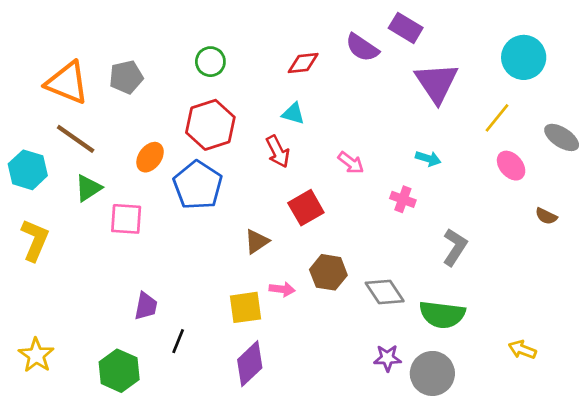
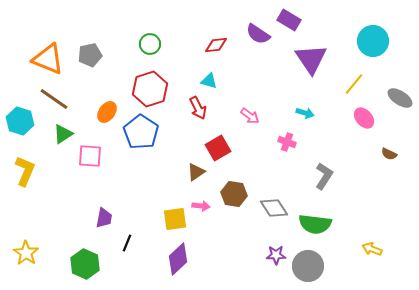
brown triangle: (257, 241) -> (196, 172), moved

